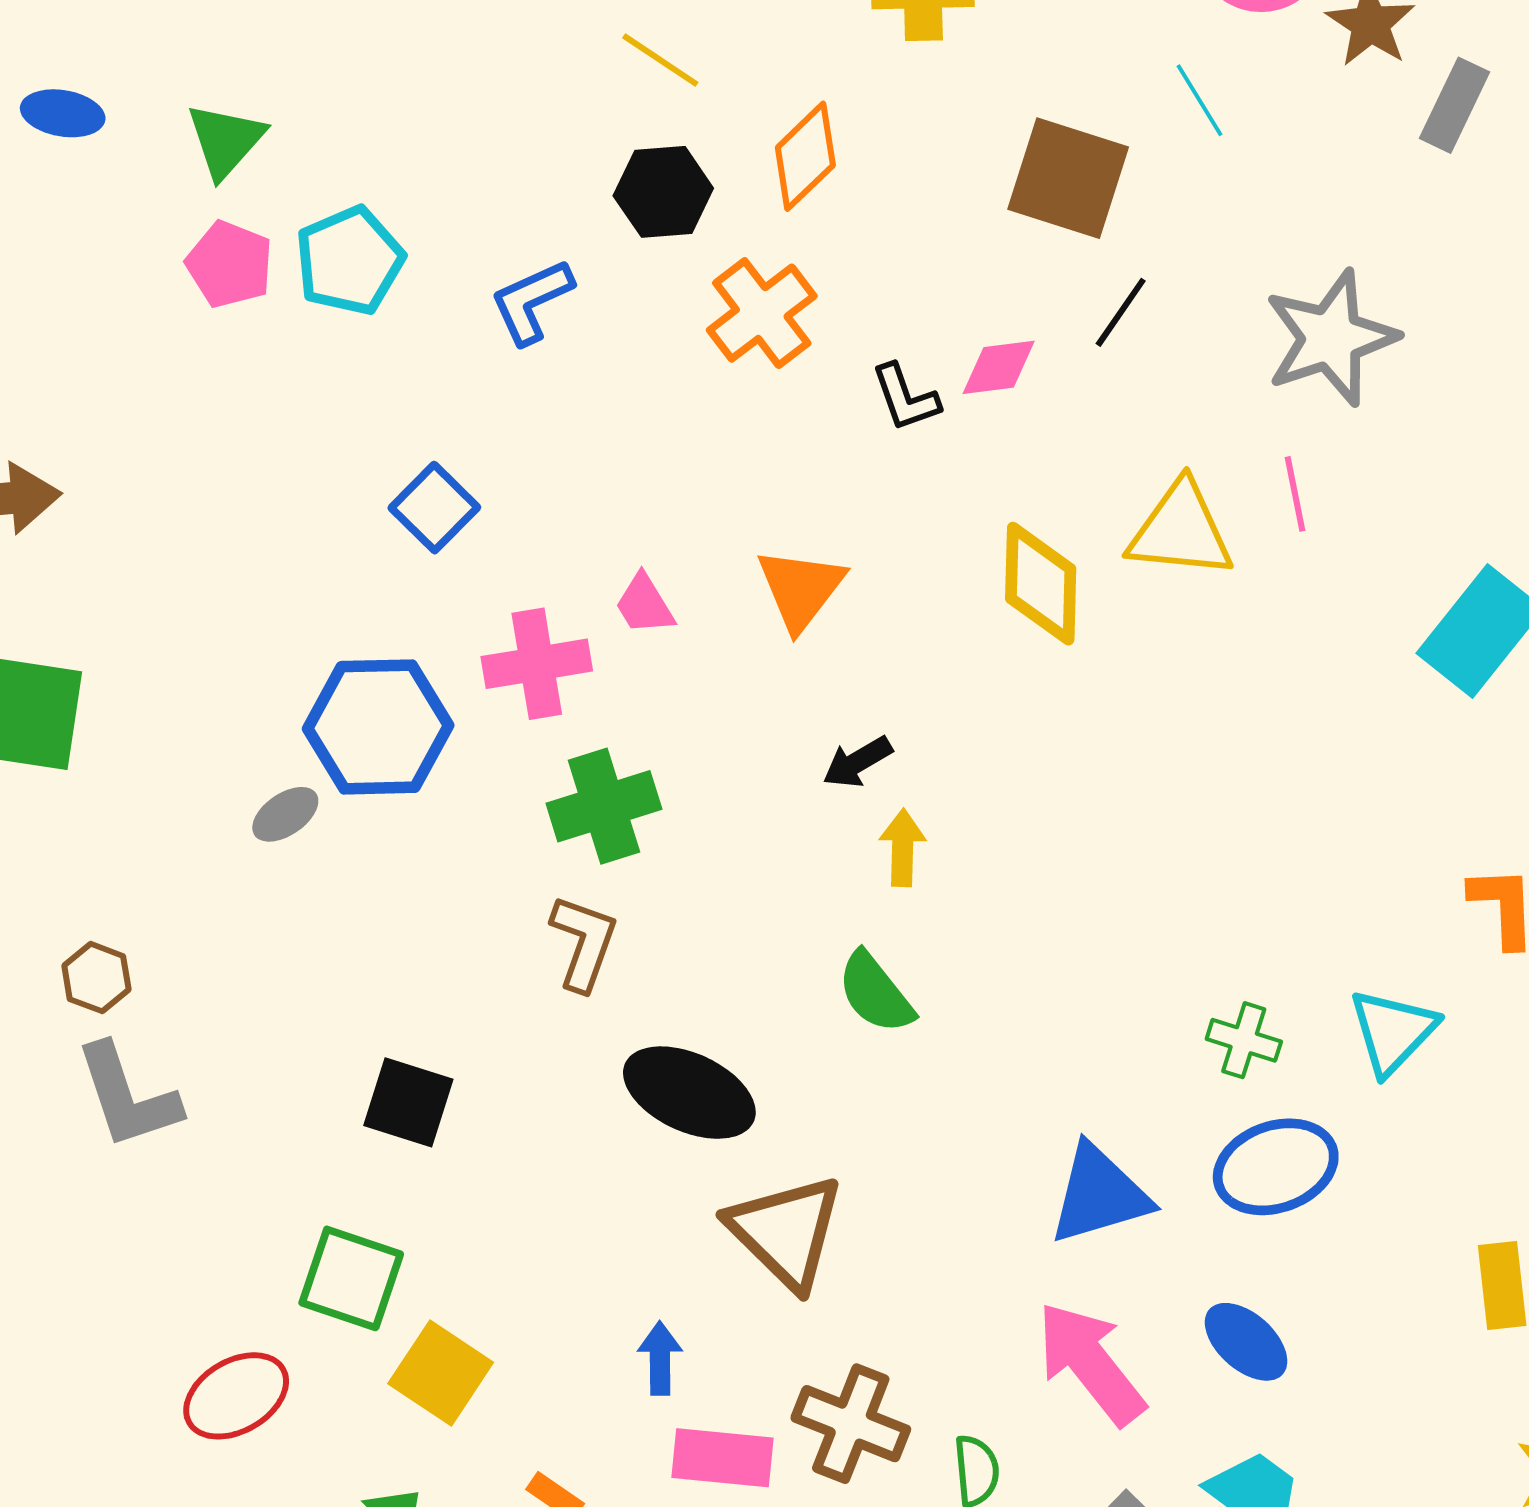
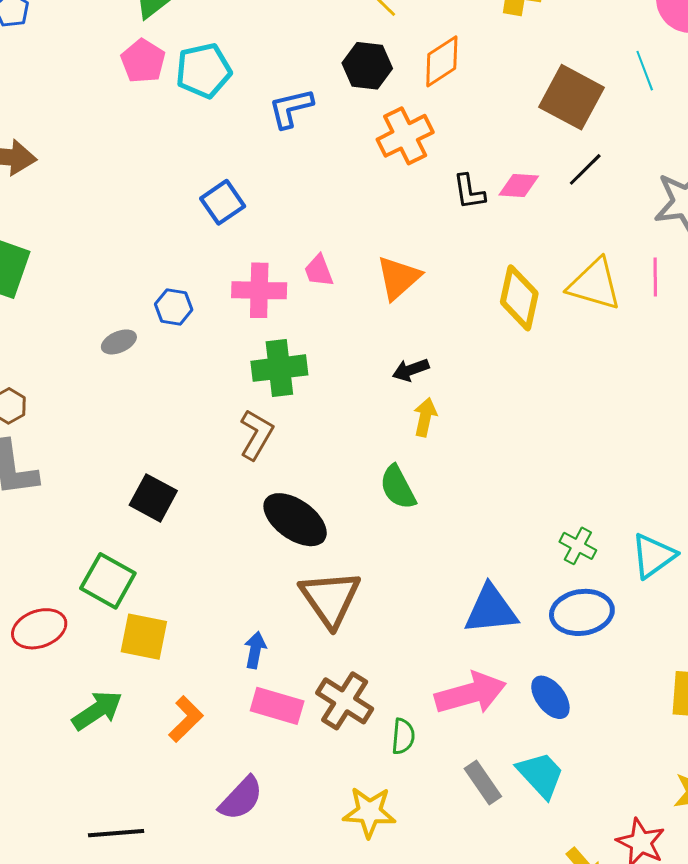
blue hexagon: (378, 727) -> (174, 307), size x0.5
pink arrow: (1091, 1363) -> (471, 693), turned 102
yellow square: (441, 1373) -> (144, 637), turned -33

